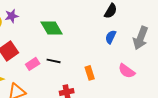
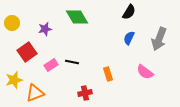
purple star: (12, 16) -> (45, 29), moved
green diamond: (52, 28) -> (77, 17), moved

